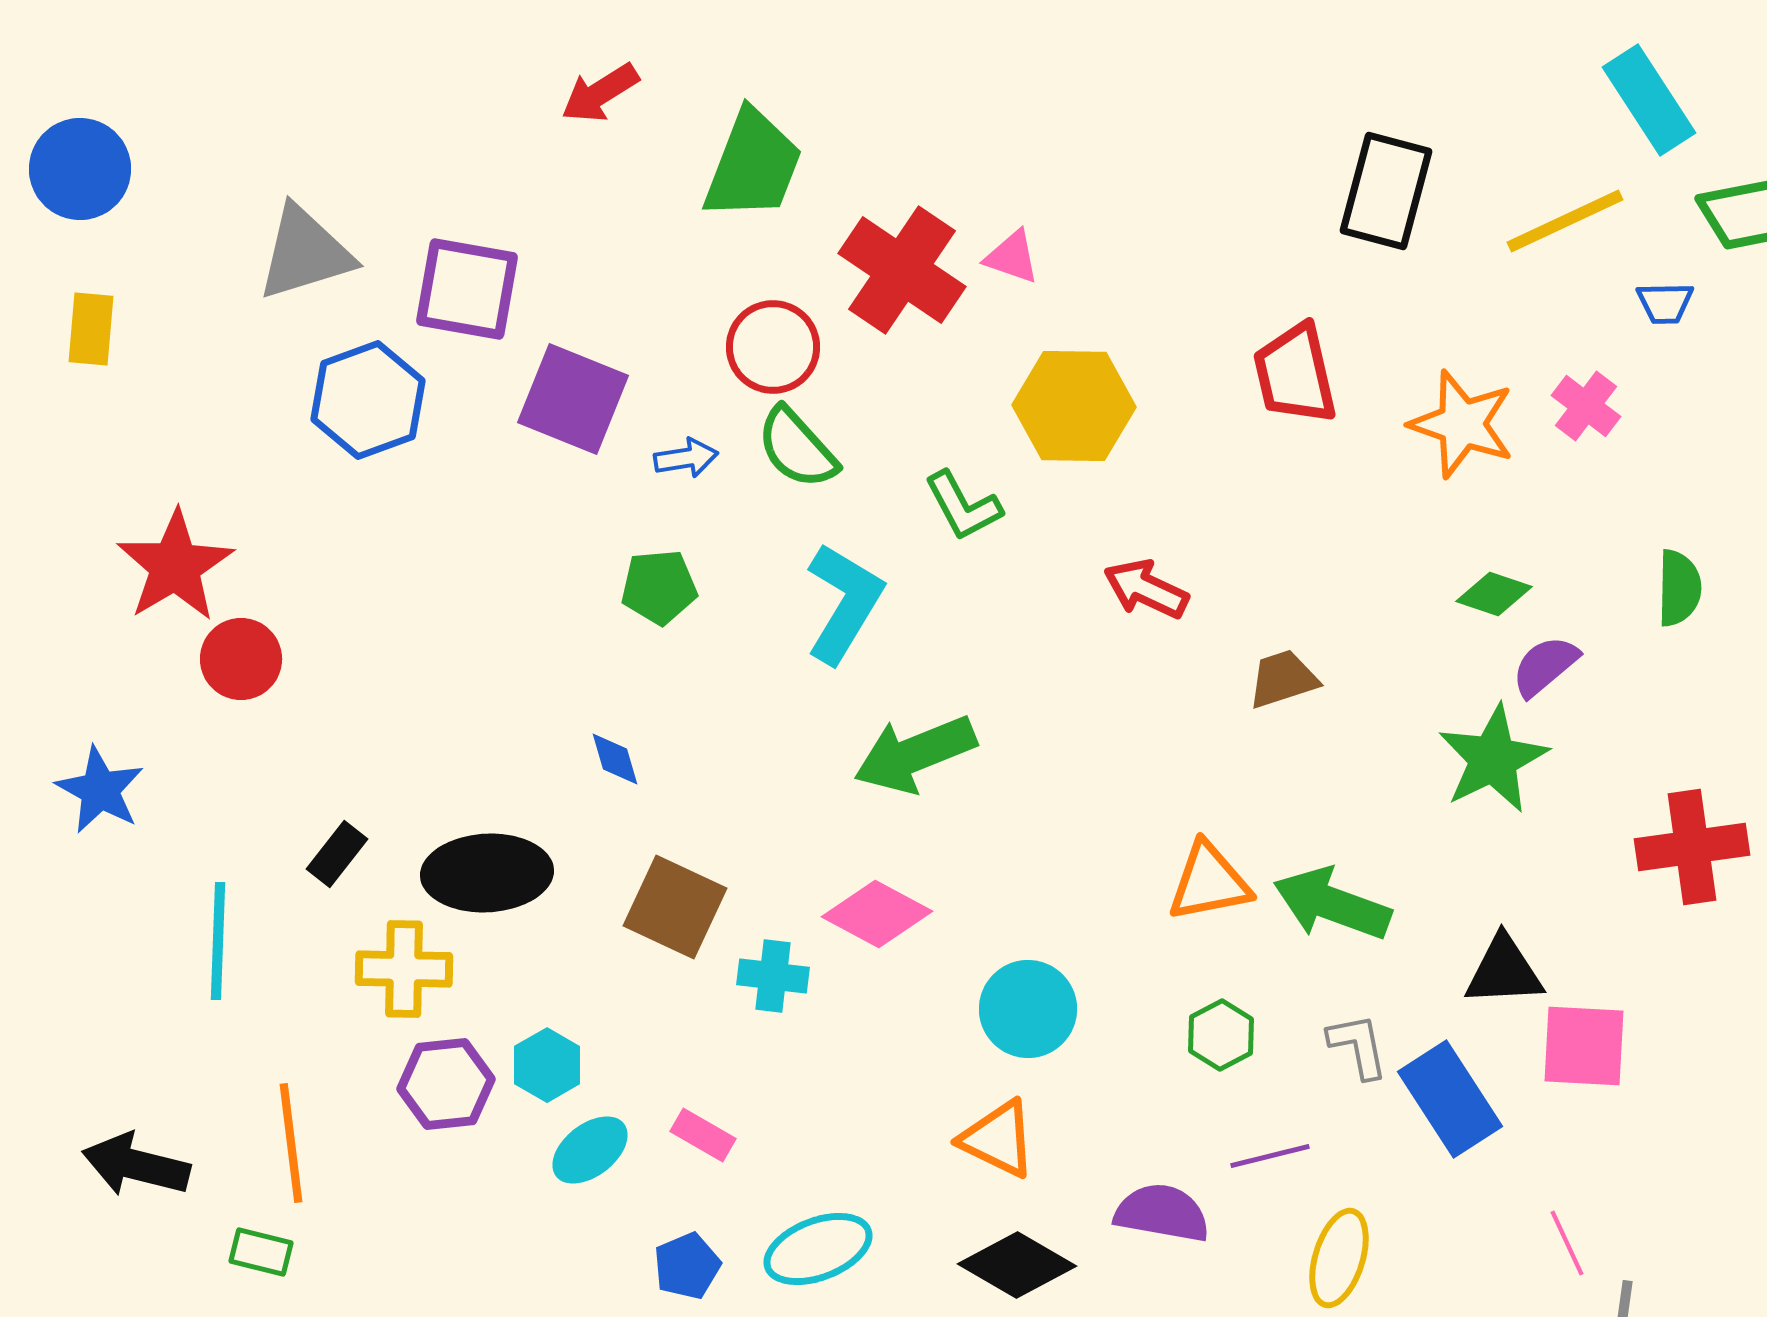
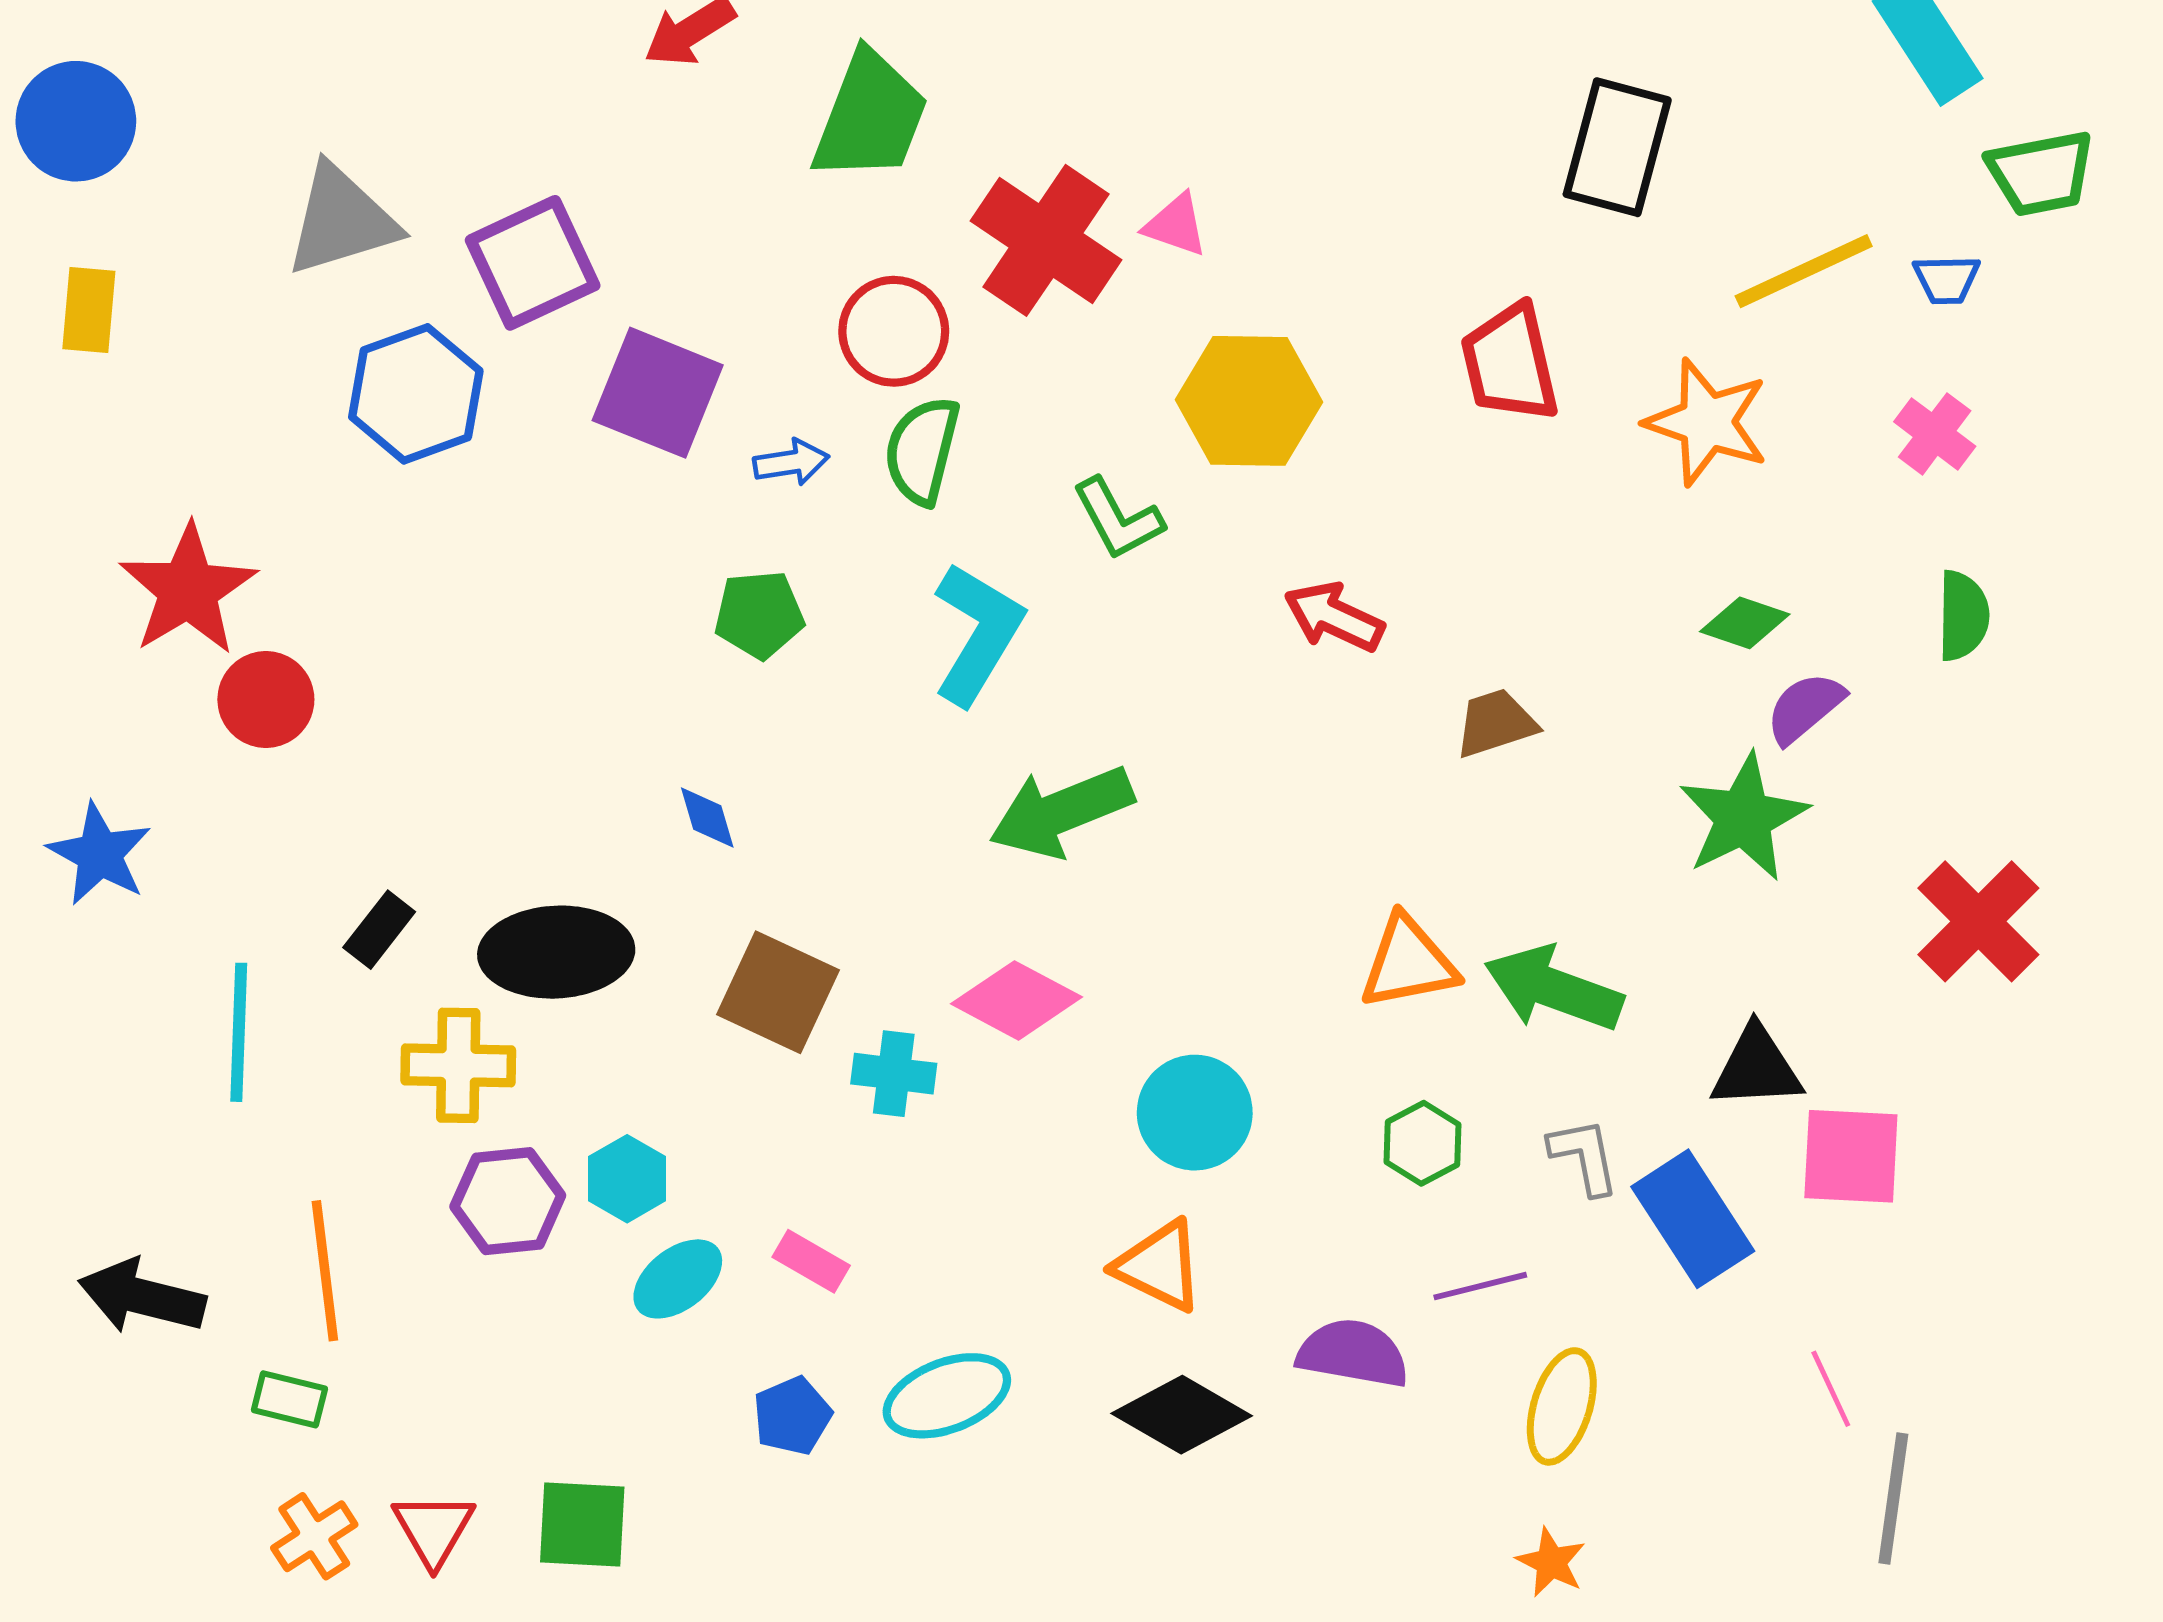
yellow line: (1565, 221) -> (1804, 271), moved
purple square: (467, 289) -> (533, 263), turned -35
pink cross: (1586, 406) -> (1935, 434), moved
green semicircle: (797, 448) -> (922, 450), turned 56
red cross: (1692, 847) -> (1978, 921), turned -37

